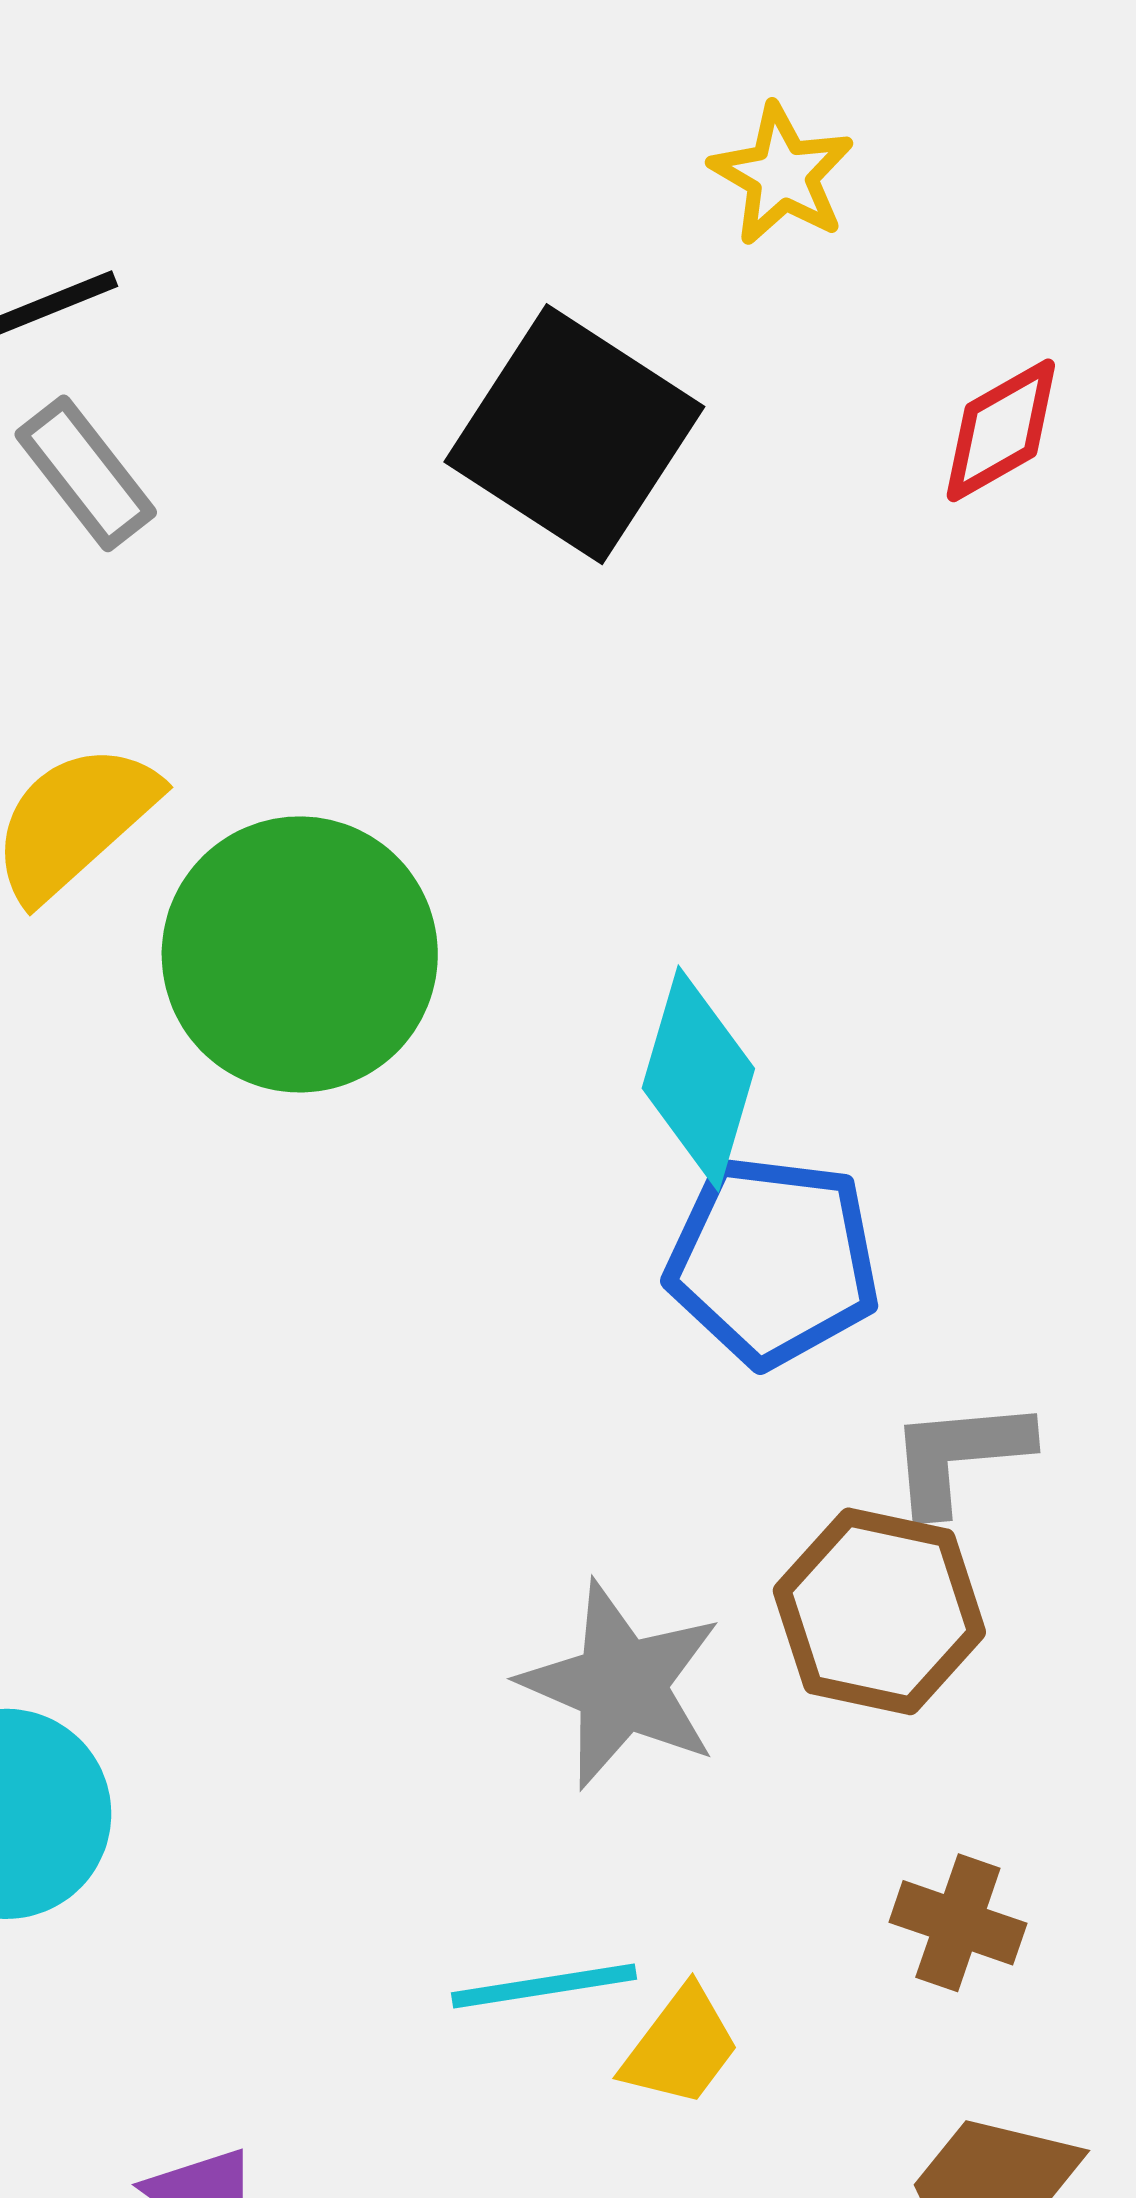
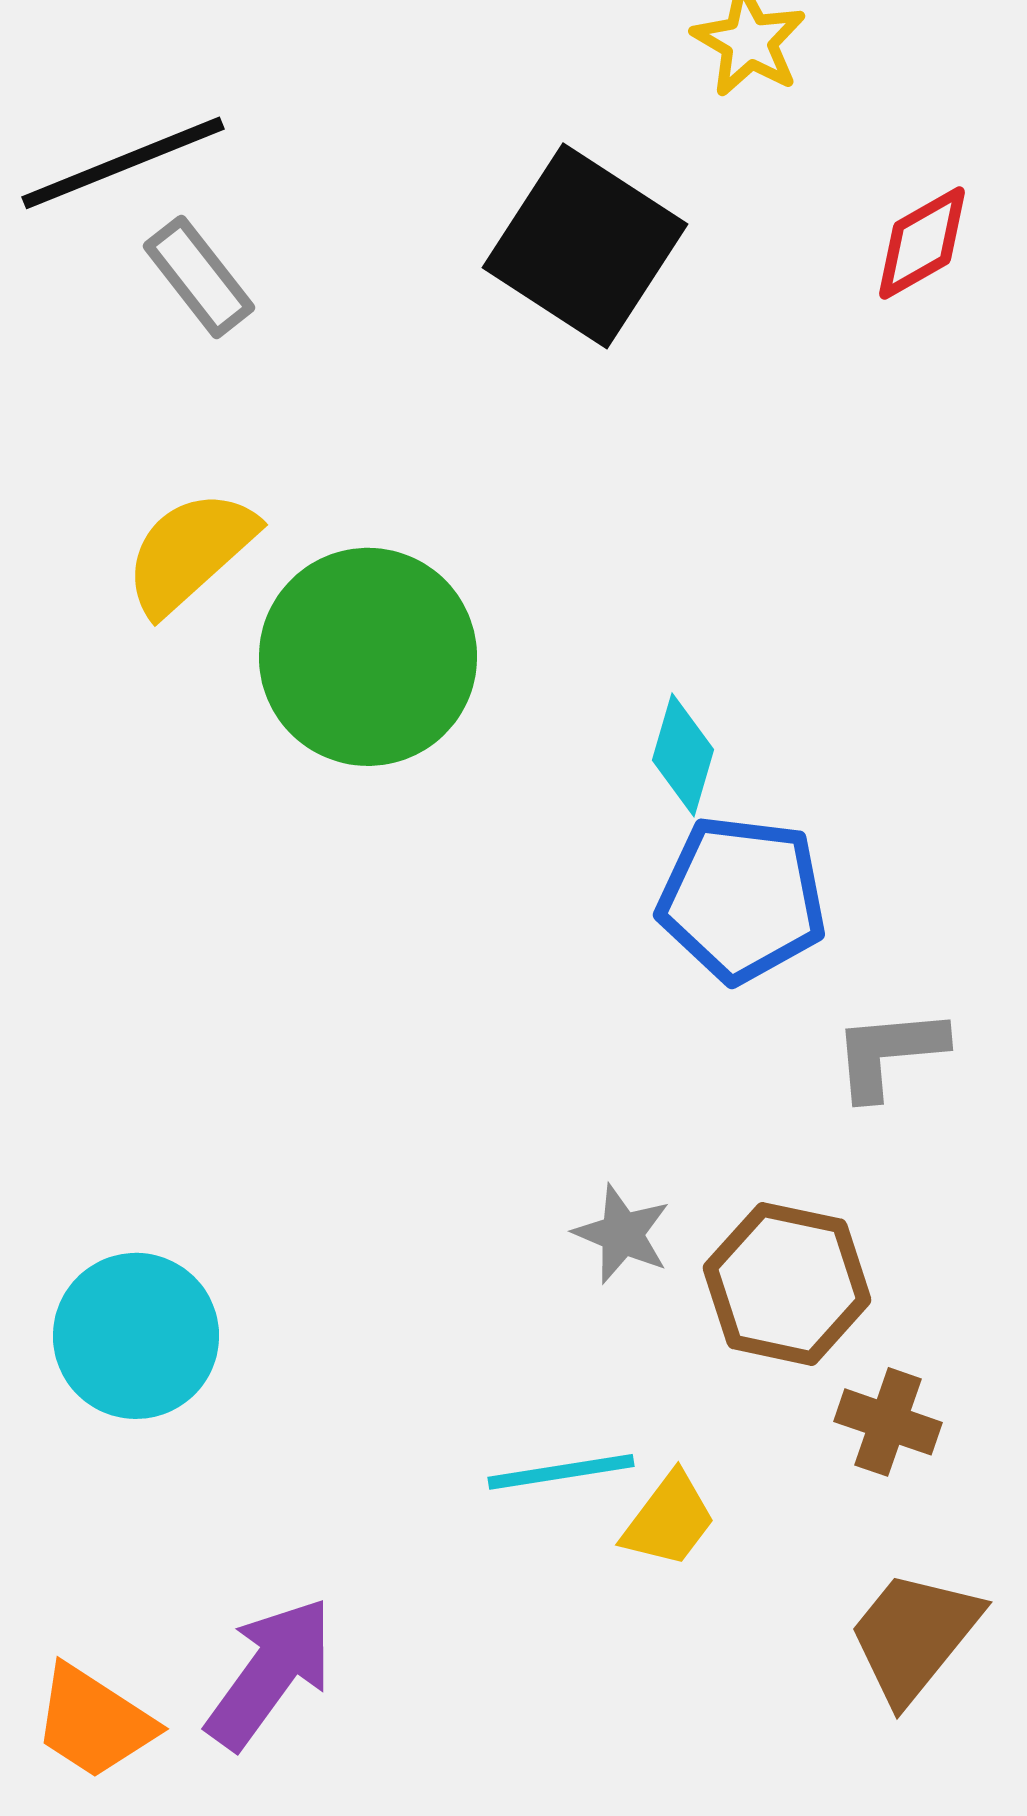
cyan diamond: (698, 1078) -> (683, 755), size x0.7
brown hexagon: (879, 1611) -> (787, 1284), moved
gray star: (621, 1685) -> (622, 1234), size x0.6

